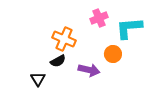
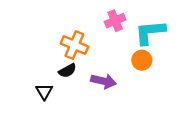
orange circle: (113, 54) -> (142, 60), moved

